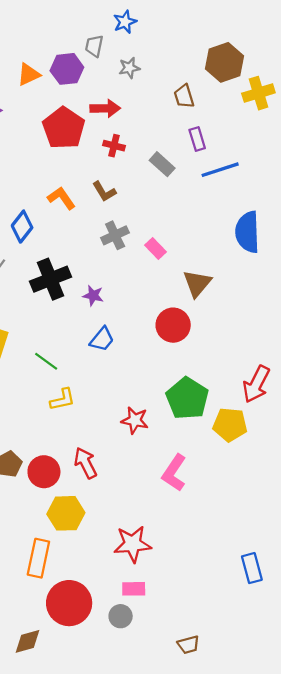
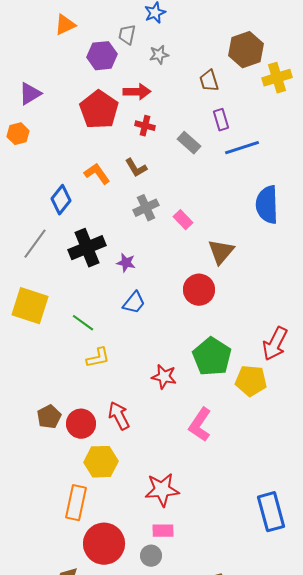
orange triangle: (29, 74) -> (65, 25), moved
blue rectangle: (252, 568) -> (271, 512), size x1.4

